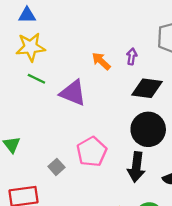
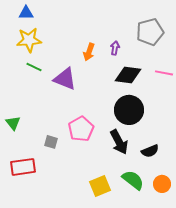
orange arrow: (101, 61) -> (89, 52), turned -114
gray square: (56, 167) -> (51, 142), turned -32
black arrow: (136, 167) -> (119, 142), turned -35

